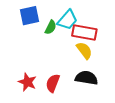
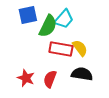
green semicircle: (51, 27) -> (48, 26), size x1.6
red rectangle: (84, 33) -> (61, 49), moved

